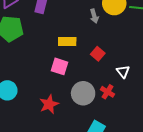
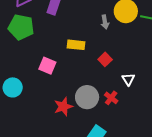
pink square: (60, 66) -> (47, 66), moved
red star: (49, 104) -> (63, 107), moved

